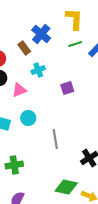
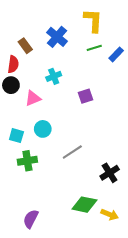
brown rectangle: (24, 48) -> (25, 46), moved
gray line: (55, 139) -> (72, 152), turned 66
green cross: (14, 165) -> (27, 161), moved

